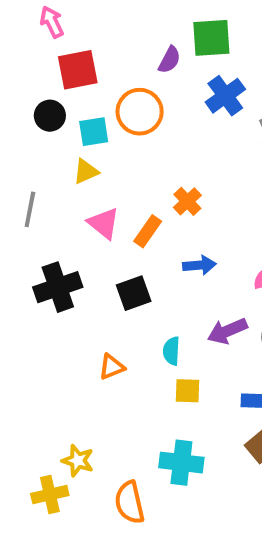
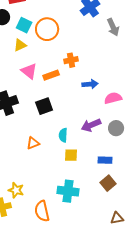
orange circle: (140, 112) -> (47, 29), moved
cyan square: (94, 132) -> (24, 25), turned 35
orange cross: (187, 201) -> (71, 60), turned 32
orange rectangle: (148, 231) -> (51, 75), turned 35
blue arrow: (199, 265) -> (90, 84), moved

